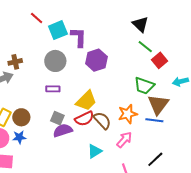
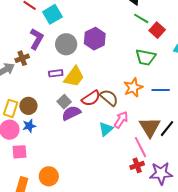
purple L-shape: (79, 37) -> (37, 39), moved, turned 35
gray circle: (55, 61) -> (66, 44), moved
brown cross: (15, 62) -> (22, 58), moved
yellow trapezoid: (86, 101) -> (74, 77), moved
brown triangle: (158, 104) -> (150, 127), moved
gray square: (57, 118) -> (64, 102), turned 32
pink arrow: (124, 140) -> (121, 120), moved

